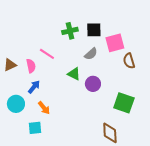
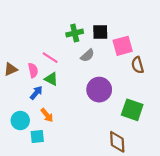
gray semicircle: (91, 54) -> (87, 55), moved
green triangle: (74, 74) -> (51, 79), moved
purple circle: (93, 84) -> (99, 90), size x1.5
cyan circle: (16, 104) -> (20, 120), moved

